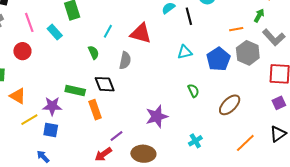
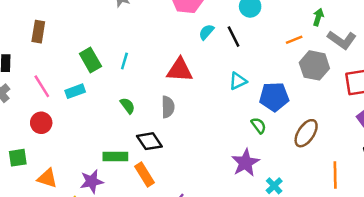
cyan line: (108, 31) -> (124, 61), moved
cyan rectangle: (55, 32) -> (75, 91), turned -56
blue pentagon: (218, 59) -> (274, 97), moved, turned -30
purple star: (157, 116) -> (245, 163), moved
orange line: (245, 143) -> (335, 175), turned -35

